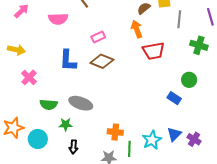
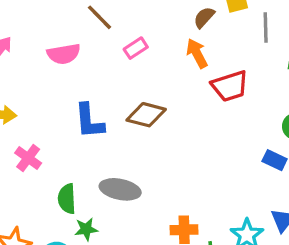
pink rectangle: (98, 37) -> (136, 48), moved
green semicircle: (49, 105) -> (67, 199), turned 90
green star: (66, 124) -> (86, 229), moved

